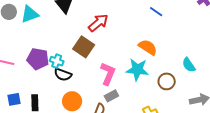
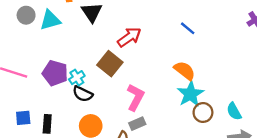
blue line: (156, 12) -> (188, 28), moved
cyan cross: (57, 61) -> (77, 78), turned 32
cyan semicircle: (189, 65) -> (234, 111), moved
cyan star: (137, 70) -> (190, 94), moved, turned 30

